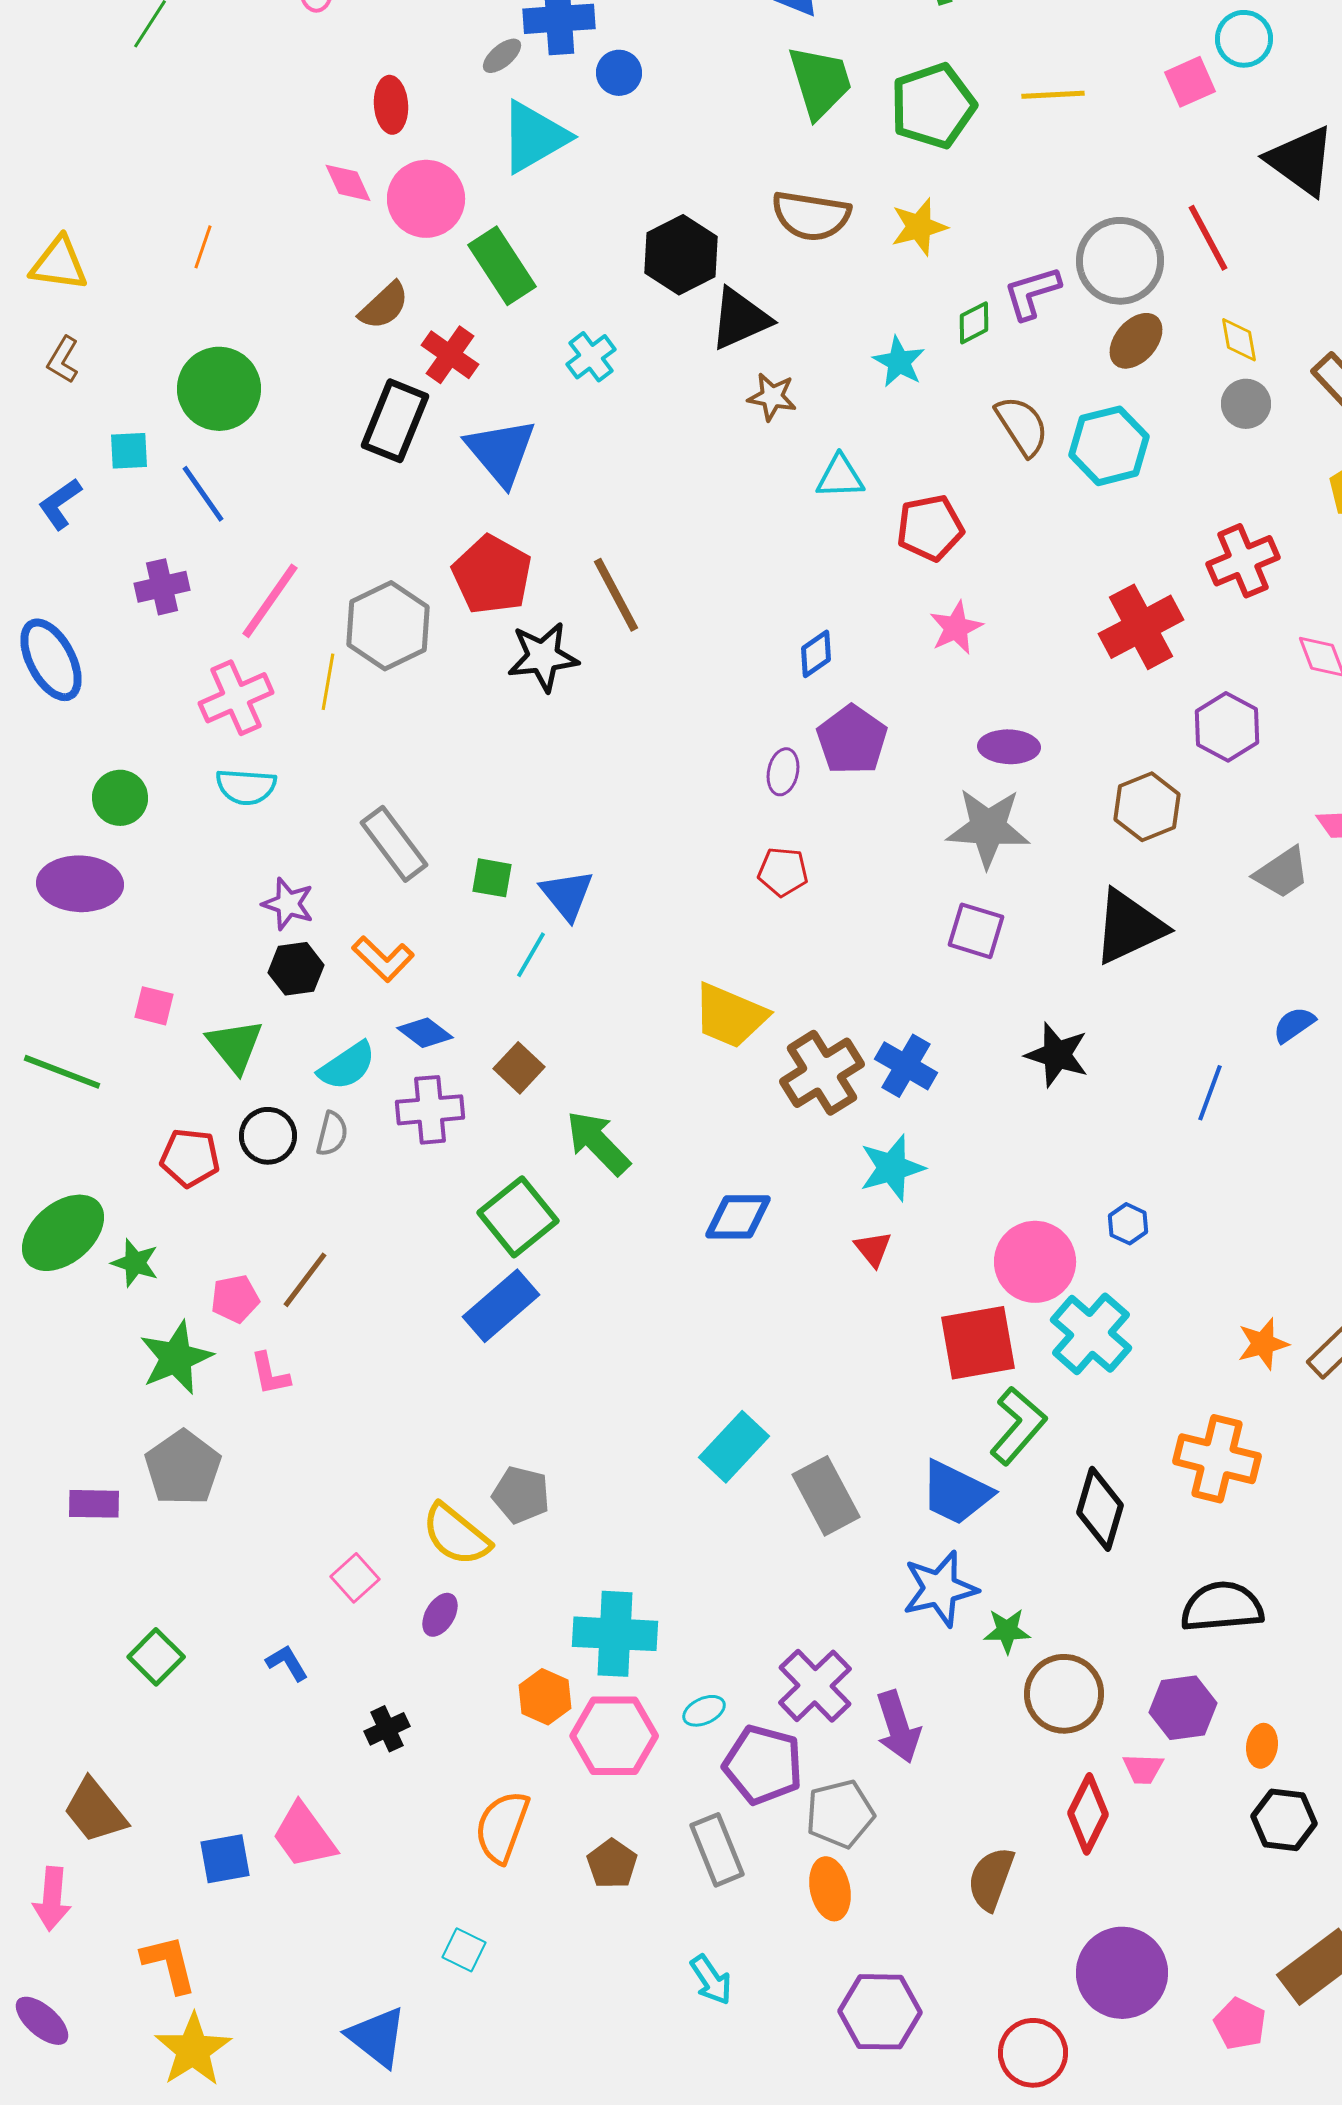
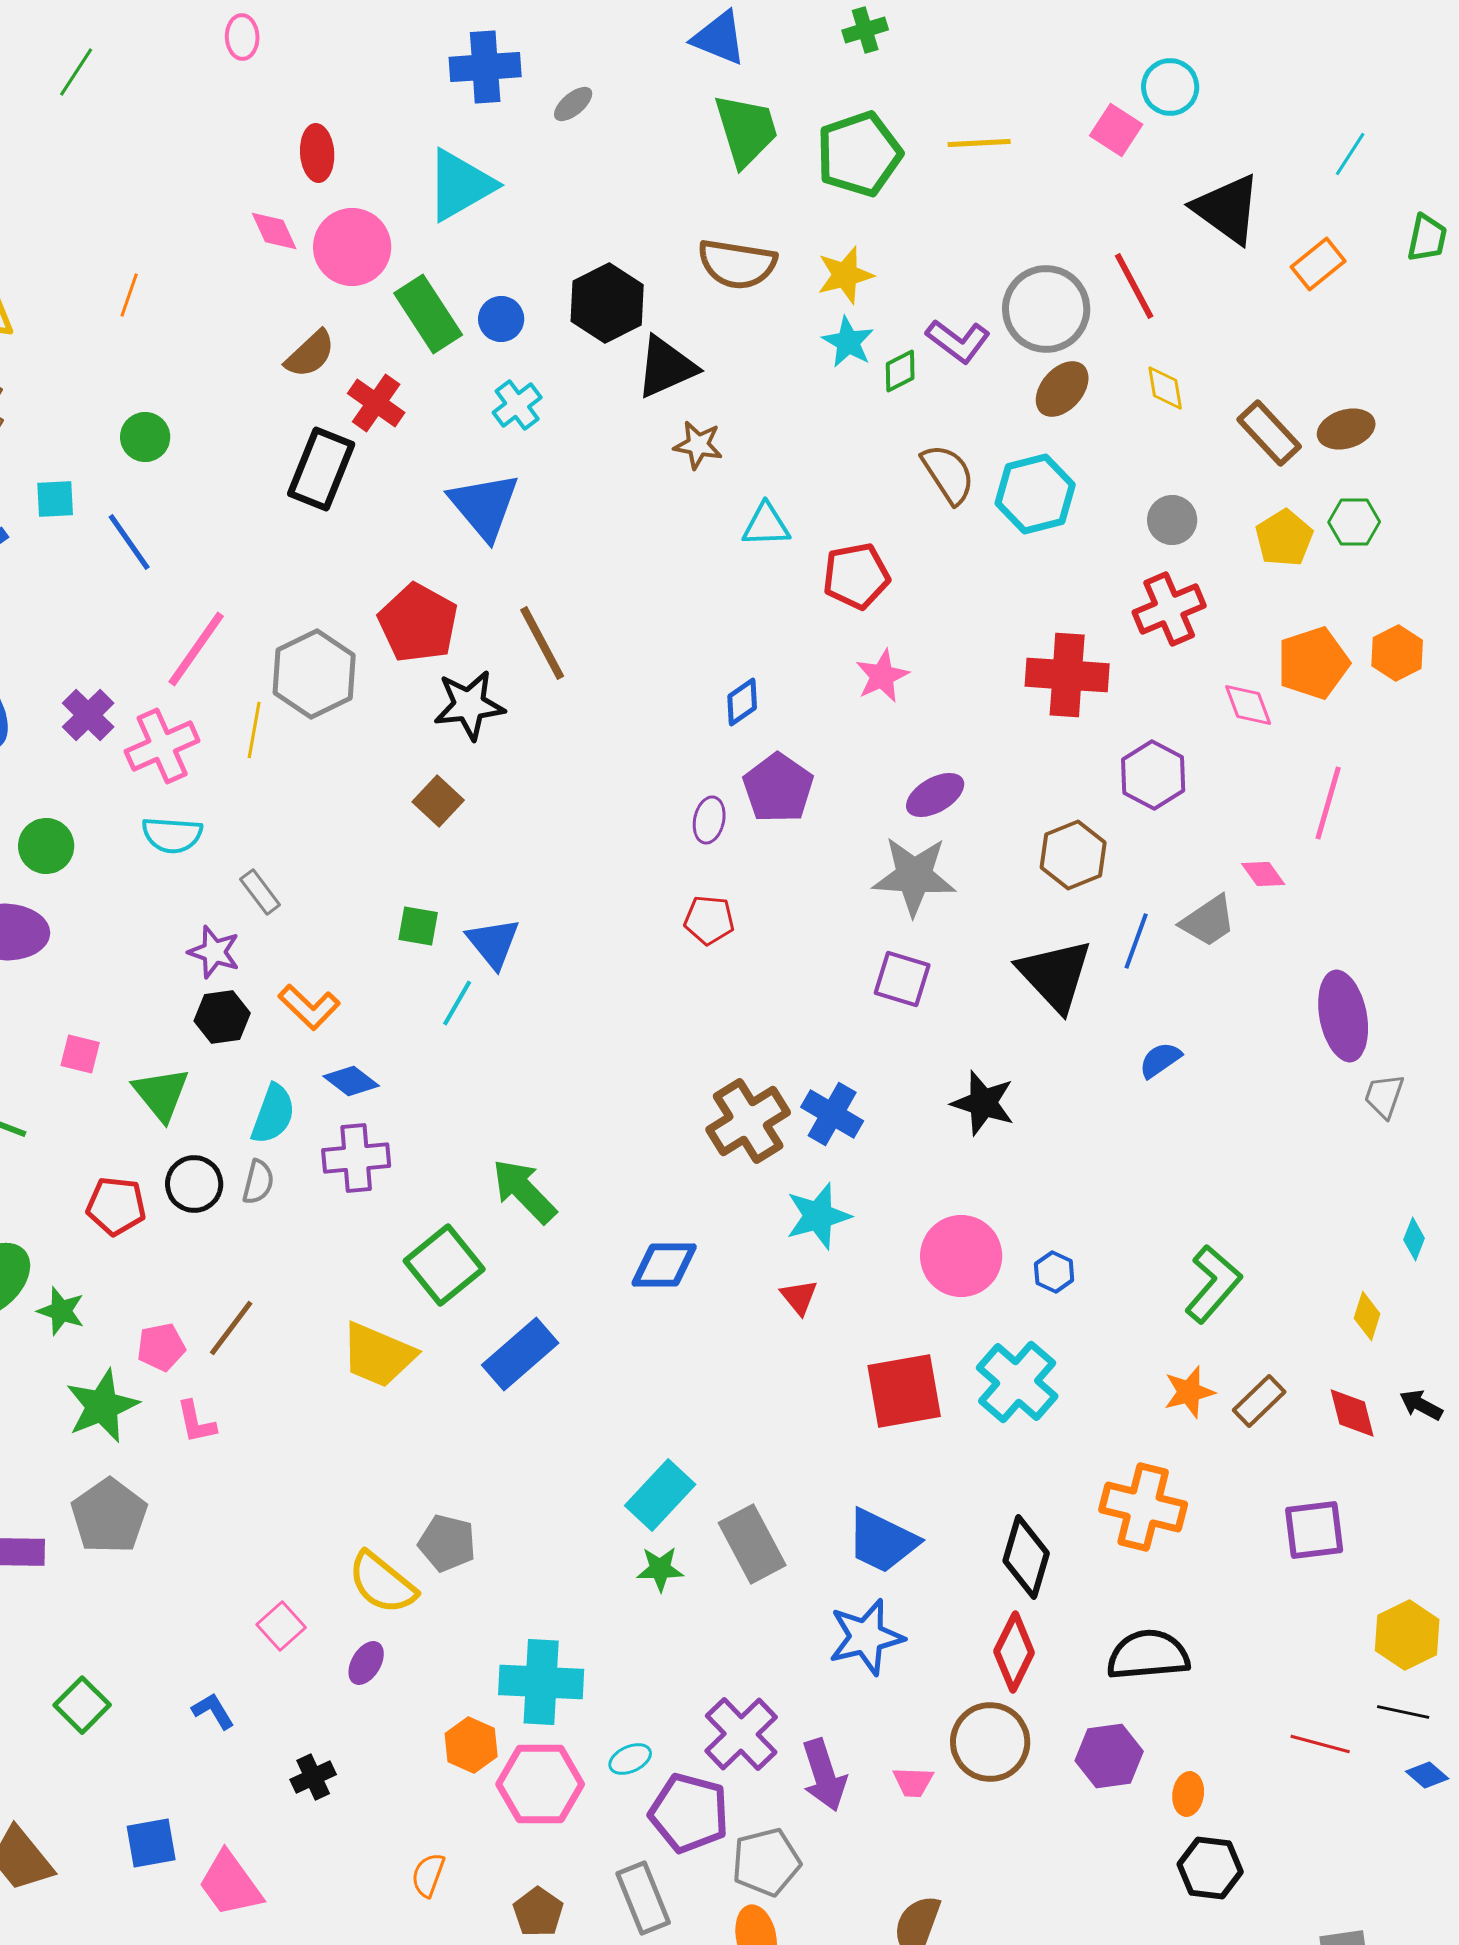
gray ellipse: (502, 56) -> (573, 104), moved
blue circle: (619, 73) -> (501, 319), moved
pink square: (1190, 82) -> (1116, 130), turned -33
purple L-shape: (1032, 293) -> (958, 341), turned -126
cyan star: (899, 362) -> (848, 342), moved
green circle: (219, 389) -> (145, 437), size x0.6
gray circle: (1246, 404) -> (1172, 520), moved
blue triangle: (501, 452) -> (484, 506), moved
purple cross: (162, 587) -> (88, 715), moved, turned -32
red cross: (1141, 627) -> (1067, 675), turned 32
purple ellipse: (1009, 747) -> (935, 795), turned -32
gray rectangle: (394, 844) -> (260, 892), moved, size x0.6
black triangle: (1129, 927) -> (1055, 975), turned -48
yellow trapezoid: (730, 1016) -> (378, 1355), moved
blue semicircle: (1294, 1025) -> (1160, 1060), moved
cyan semicircle: (347, 1066) -> (273, 1114), turned -36
brown square: (519, 1068) -> (438, 801), moved
blue line: (1210, 1093) -> (1136, 941), moved
pink circle: (1035, 1262) -> (961, 1256), moved
blue rectangle: (501, 1306) -> (520, 1354), moved
green L-shape: (1018, 1426) -> (1213, 1284), moved
green star: (1007, 1631) -> (660, 1569), moved
pink trapezoid: (1143, 1769) -> (913, 1782), moved
red diamond: (1088, 1814) -> (1014, 1652), moved
orange semicircle: (502, 1827) -> (428, 1875), size x0.6
blue square: (225, 1859) -> (151, 1843), moved

